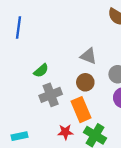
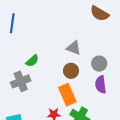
gray cross: (51, 95) -> (21, 81), moved

